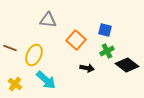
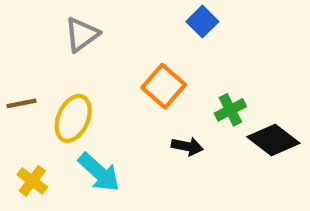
gray triangle: (48, 20) -> (82, 34), moved, turned -42
blue square: (105, 30) -> (202, 22), moved, turned 32
brown line: (10, 48) -> (21, 103), turned -32

